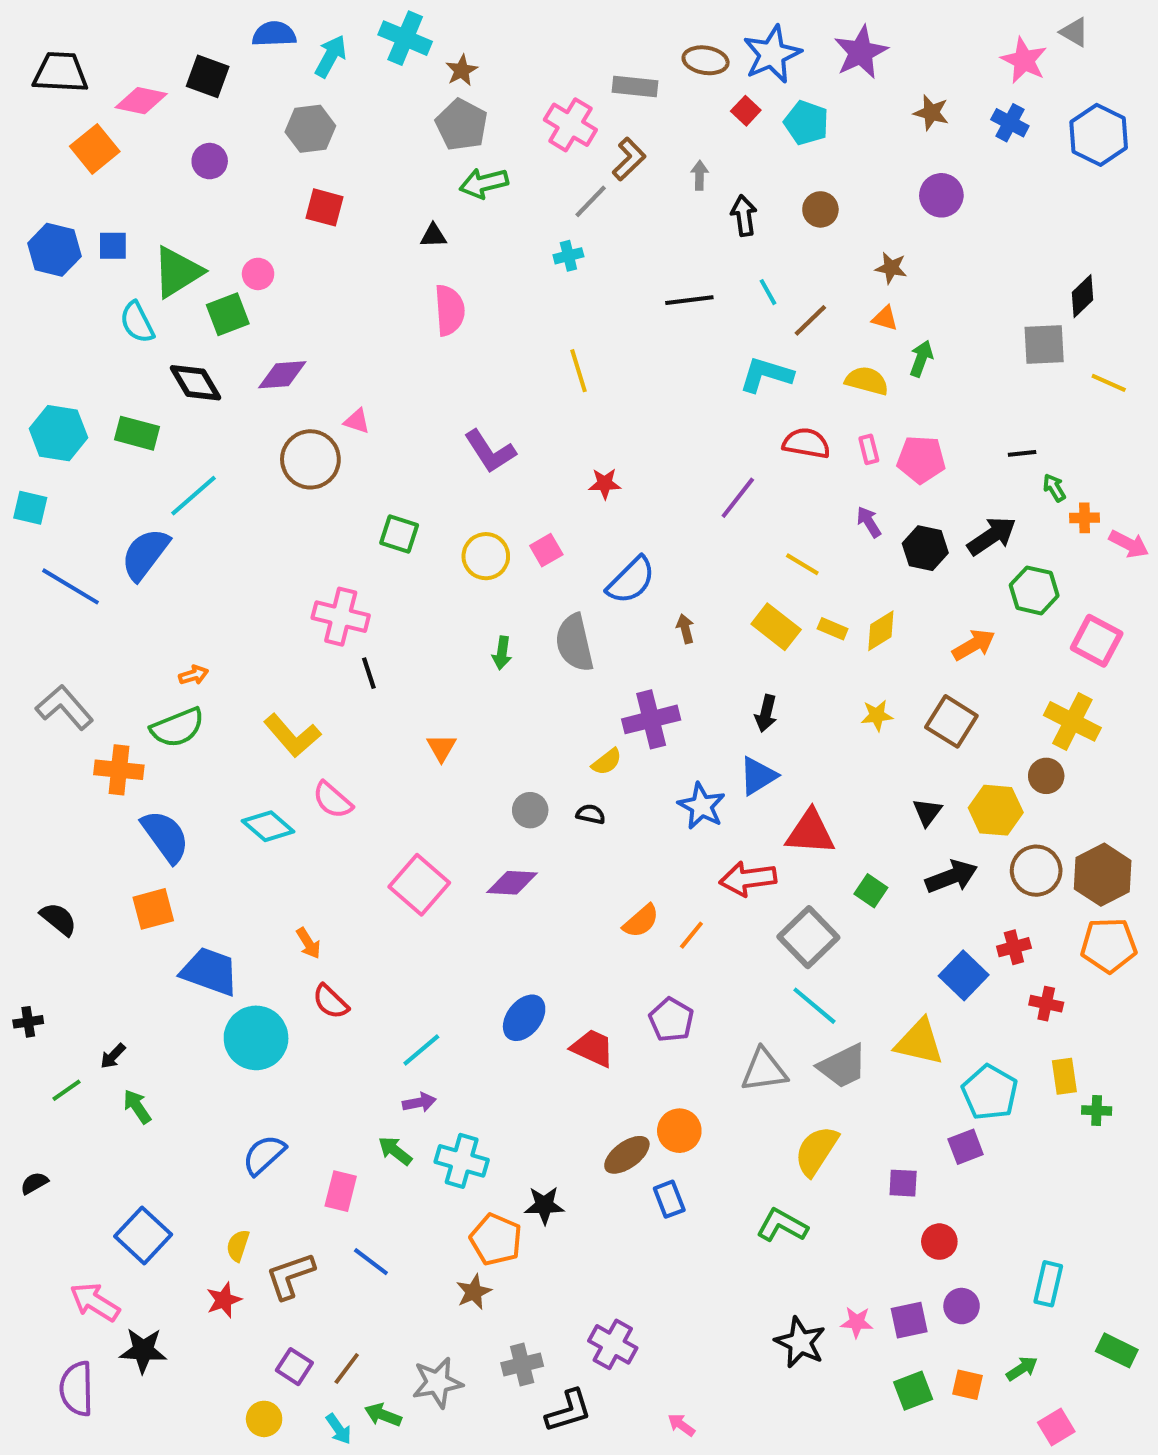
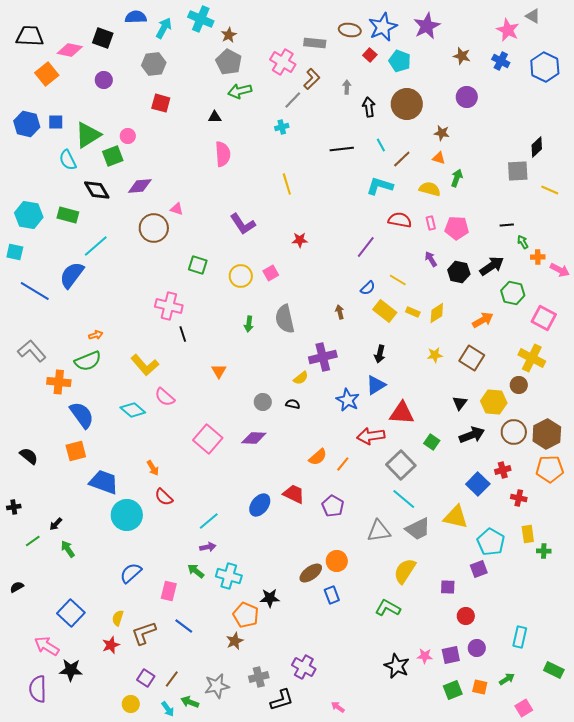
brown circle: (820, 209) -> (407, 104), size x1.8
blue semicircle: (631, 580) -> (368, 288), moved, size x0.6
red trapezoid: (593, 1048) -> (294, 494), moved

